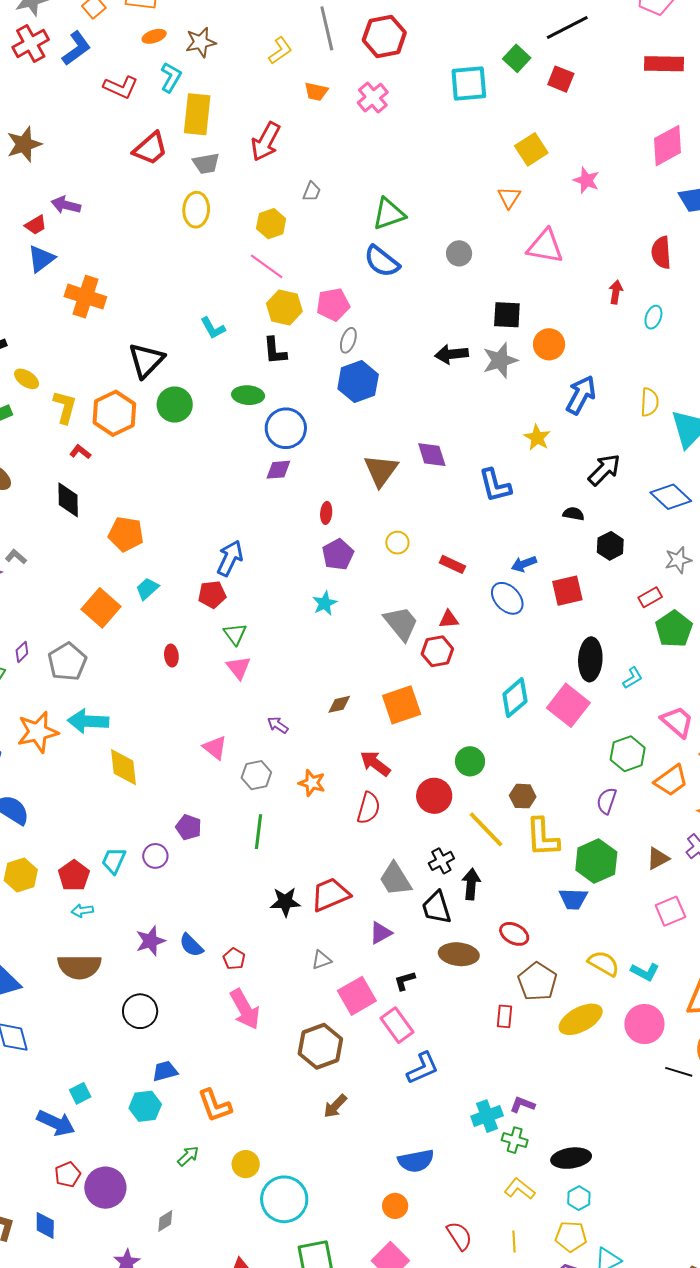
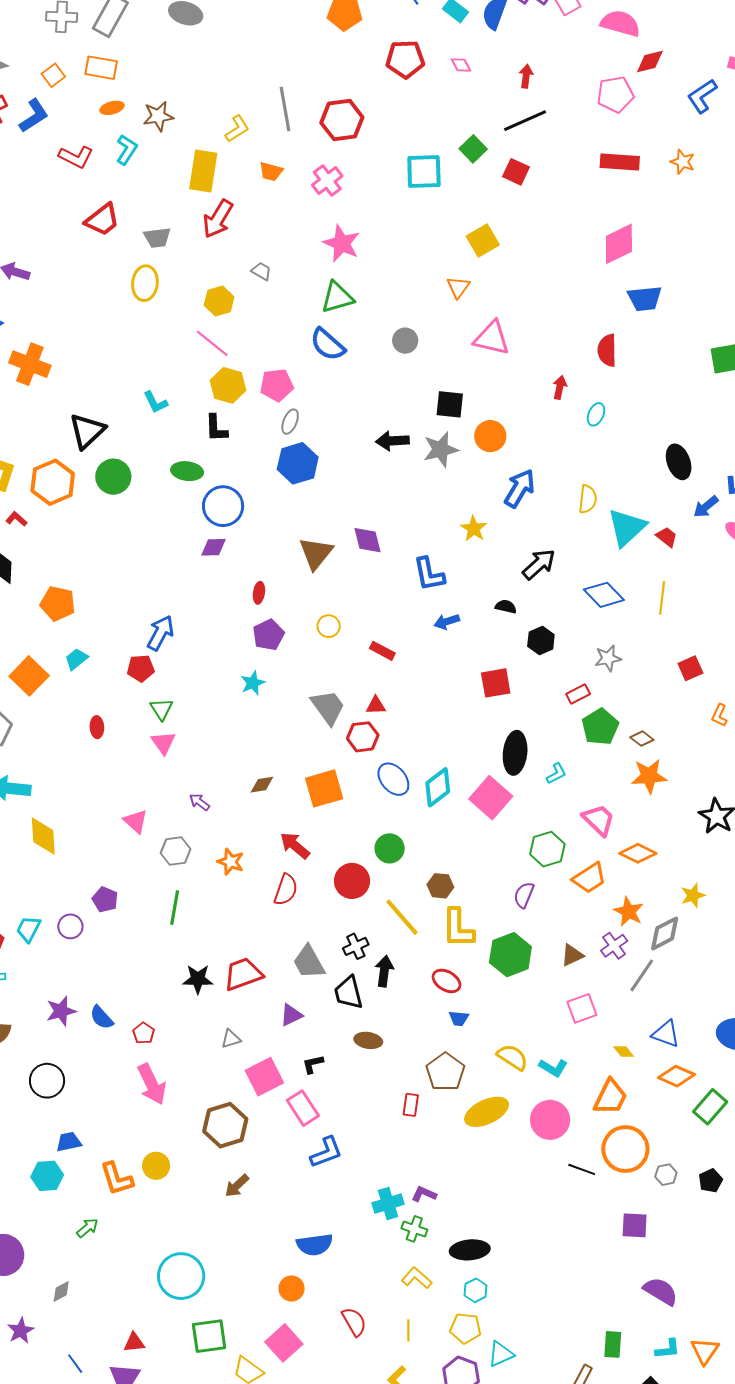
yellow rectangle: (197, 114) -> (203, 171), moved
pink star: (586, 180) -> (342, 243), moved, size x1.4
gray trapezoid: (312, 192) -> (261, 271), turned -85
blue arrow: (524, 564) -> (447, 622), moved
blue ellipse: (507, 598) -> (393, 779), moved
blue trapezoid: (573, 899) -> (459, 1018), moved, size x0.7
red ellipse: (514, 934) -> (447, 981), moved
brown ellipse: (459, 954) -> (368, 1040), size x0.7
yellow circle: (246, 1164) -> (156, 1166), moved

